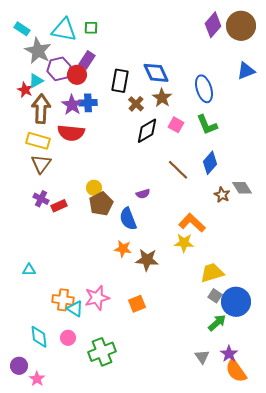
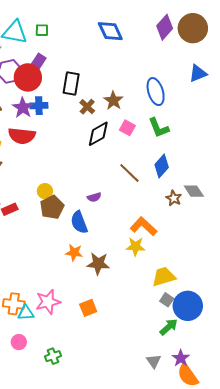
blue diamond: (156, 73) -> (110, 31), moved
red circle: (77, 75) -> (28, 77), size x1.4
cyan triangle: (75, 309) -> (26, 313), turned -36
green cross: (102, 352) -> (53, 356), size x0.6

